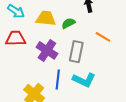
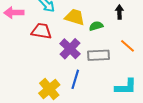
gray rectangle: (76, 52) -> (98, 55), turned 65
cyan L-shape: (84, 80) -> (126, 87), moved, turned -35

